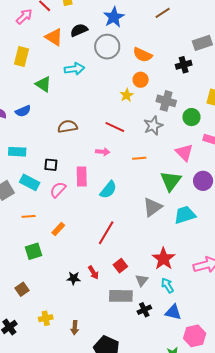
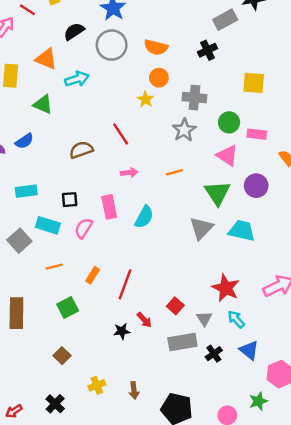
orange triangle: (54, 37) -> (46, 59), moved
green circle: (191, 117) -> (229, 122), moved
red line: (115, 127) -> (121, 134), moved, turned 42
cyan trapezoid: (185, 215) -> (242, 231), turned 40
red line: (106, 233) -> (125, 284), moved
blue triangle: (173, 312) -> (249, 350), turned 36

